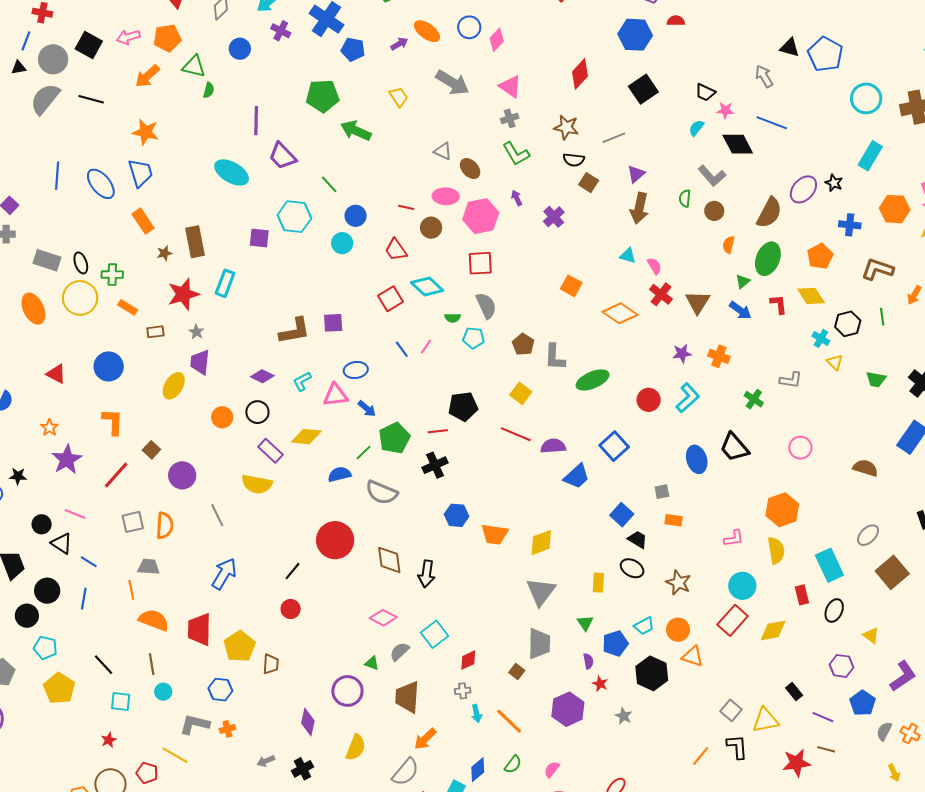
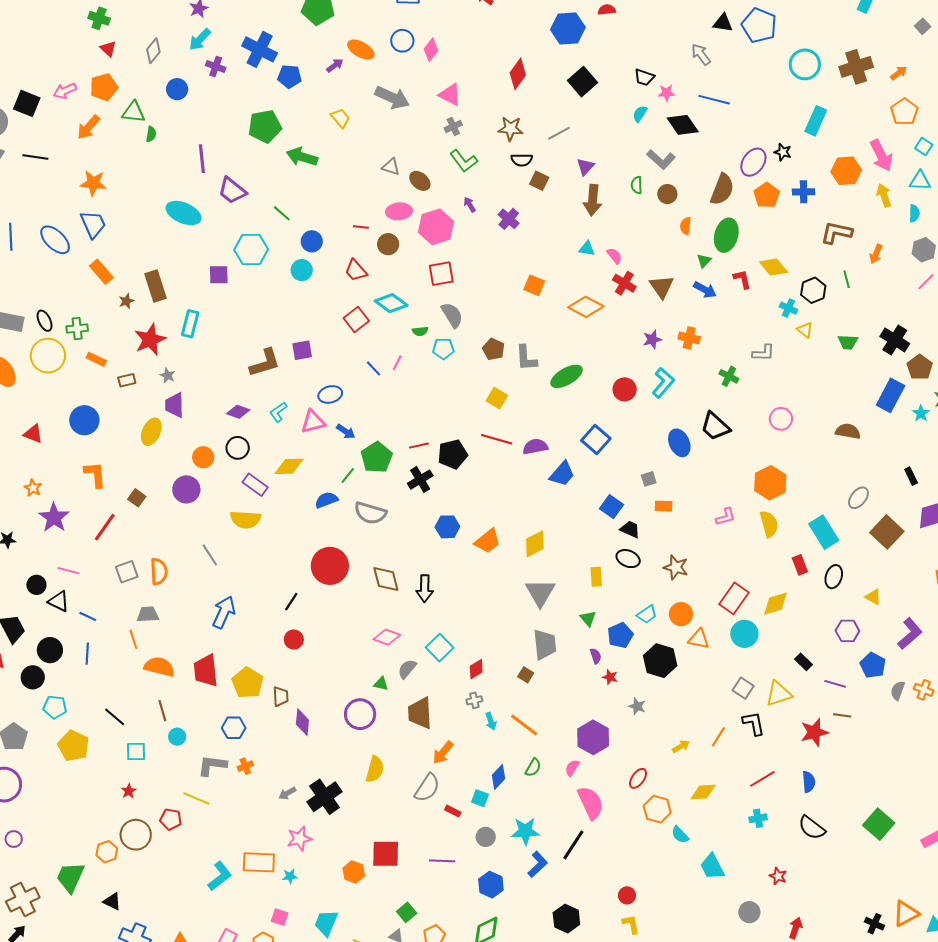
orange pentagon: (820, 256) -> (767, 195), moved
black pentagon: (463, 406) -> (453, 454), moved
purple circle: (182, 475) -> (186, 489), moved
orange trapezoid: (495, 534) -> (488, 541), turned -40
cyan circle: (742, 586) -> (744, 634), moved
purple hexagon: (568, 709) -> (593, 737), moved
purple diamond: (308, 722) -> (302, 722), moved
black cross: (302, 769) -> (325, 797), size x1.6
yellow arrow: (894, 773) -> (681, 746), moved, turned -90

